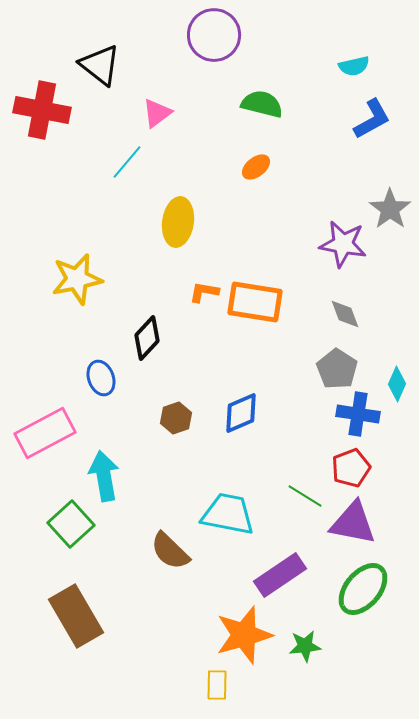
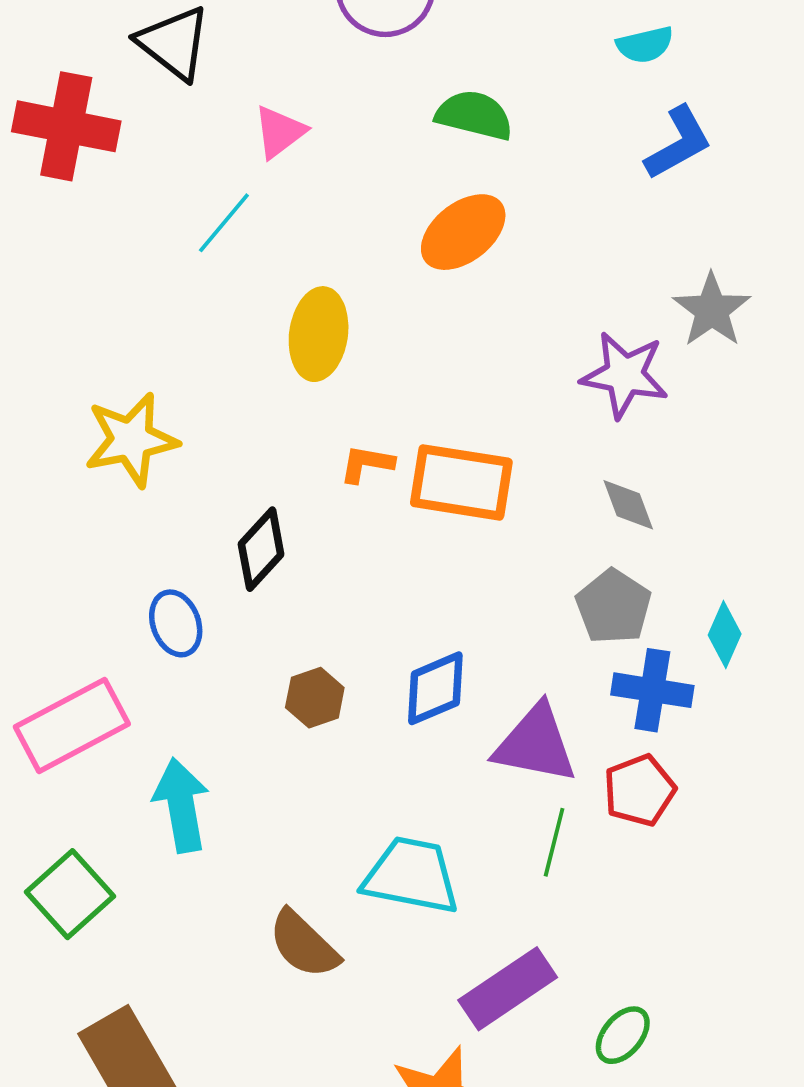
orange ellipse: (256, 167) -> (463, 232), size x1.6
green line: (305, 496) -> (554, 842), turned 72
purple triangle: (353, 523) -> (536, 744), moved
green square: (71, 524) -> (70, 894), moved
green ellipse: (363, 589) -> (623, 1035), moved, size x0.6

